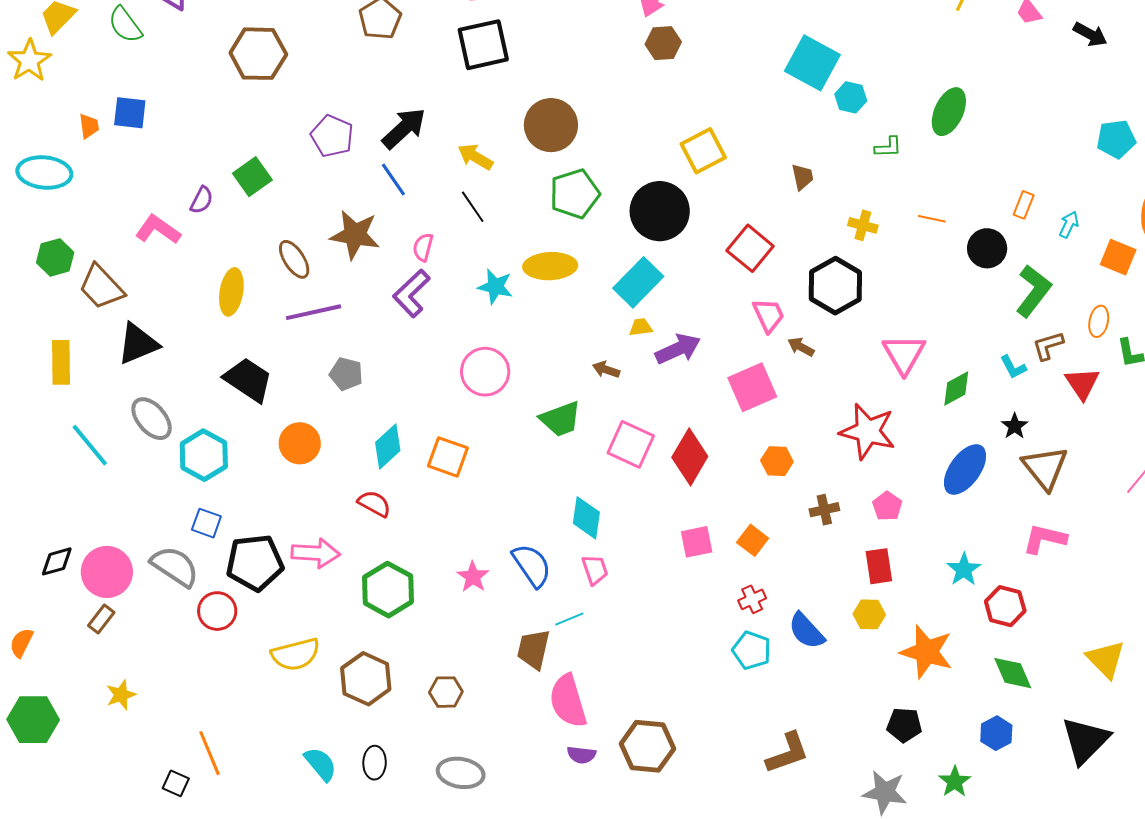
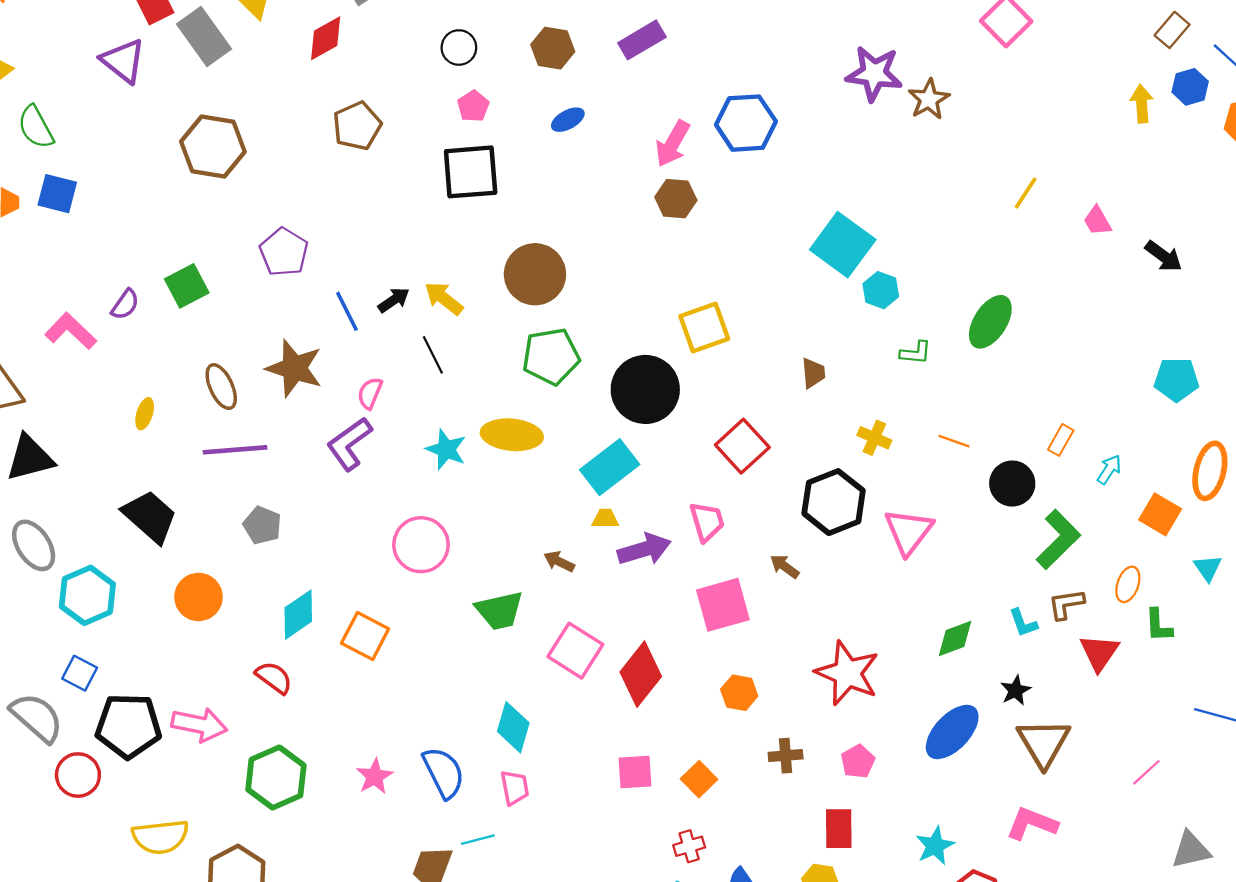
green semicircle: (125, 25) -> (36, 127), moved
black arrow: (404, 128) -> (394, 300), moved, size x0.6
yellow ellipse: (231, 292) -> (145, 414), size x0.6
pink trapezoid: (769, 315) -> (707, 522), moved
pink triangle: (904, 354) -> (909, 532), moved

